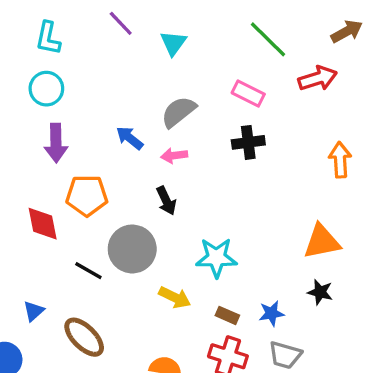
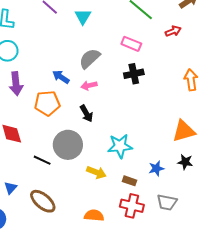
red arrow: (318, 78) -> (173, 31), size x0.7
orange pentagon: (87, 196) -> (47, 103), moved
blue star: (271, 313) -> (156, 168), moved

